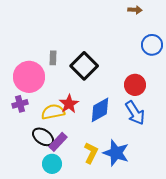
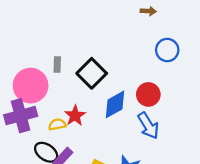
purple cross: (20, 104) -> (21, 116), size x1.8
blue diamond: (100, 110) -> (115, 104), moved
yellow semicircle: (53, 112) -> (57, 124), size x0.7

